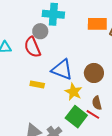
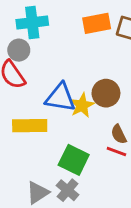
yellow rectangle: (37, 84) -> (30, 126), size x1.6
yellow star: (73, 92) -> (82, 105), moved, turned 30
green square: (76, 117) -> (74, 160), moved

